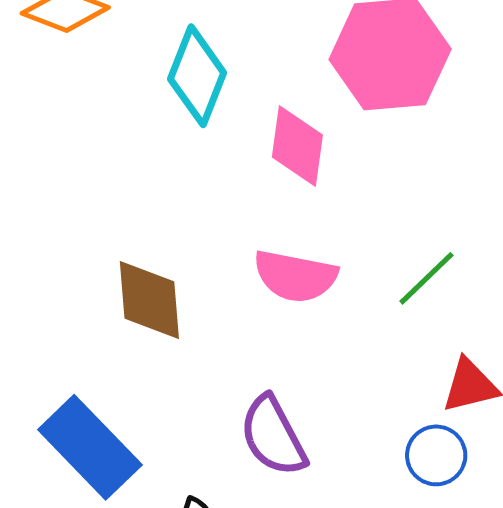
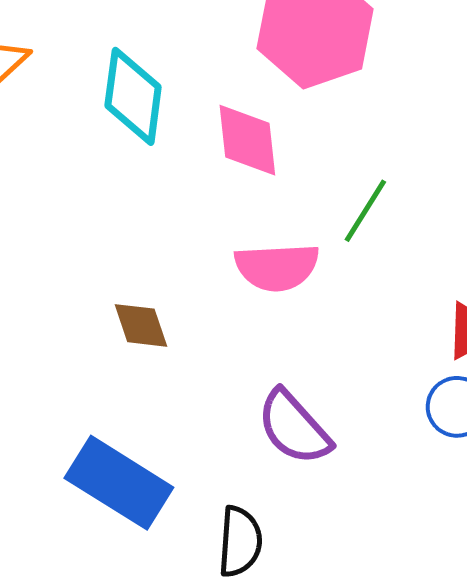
green line: (426, 278) -> (365, 211), moved
brown diamond: (149, 300) -> (141, 325), size x0.7

